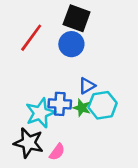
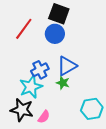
blue triangle: (87, 86) -> (67, 66), size x1.5
blue cross: (60, 104) -> (40, 70), moved, turned -30
cyan hexagon: (103, 105) -> (92, 109), moved

